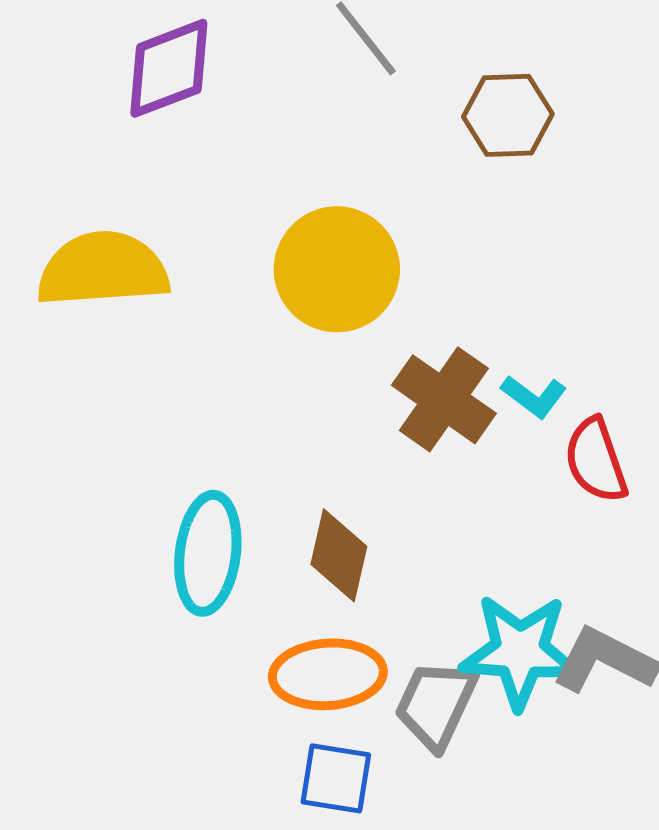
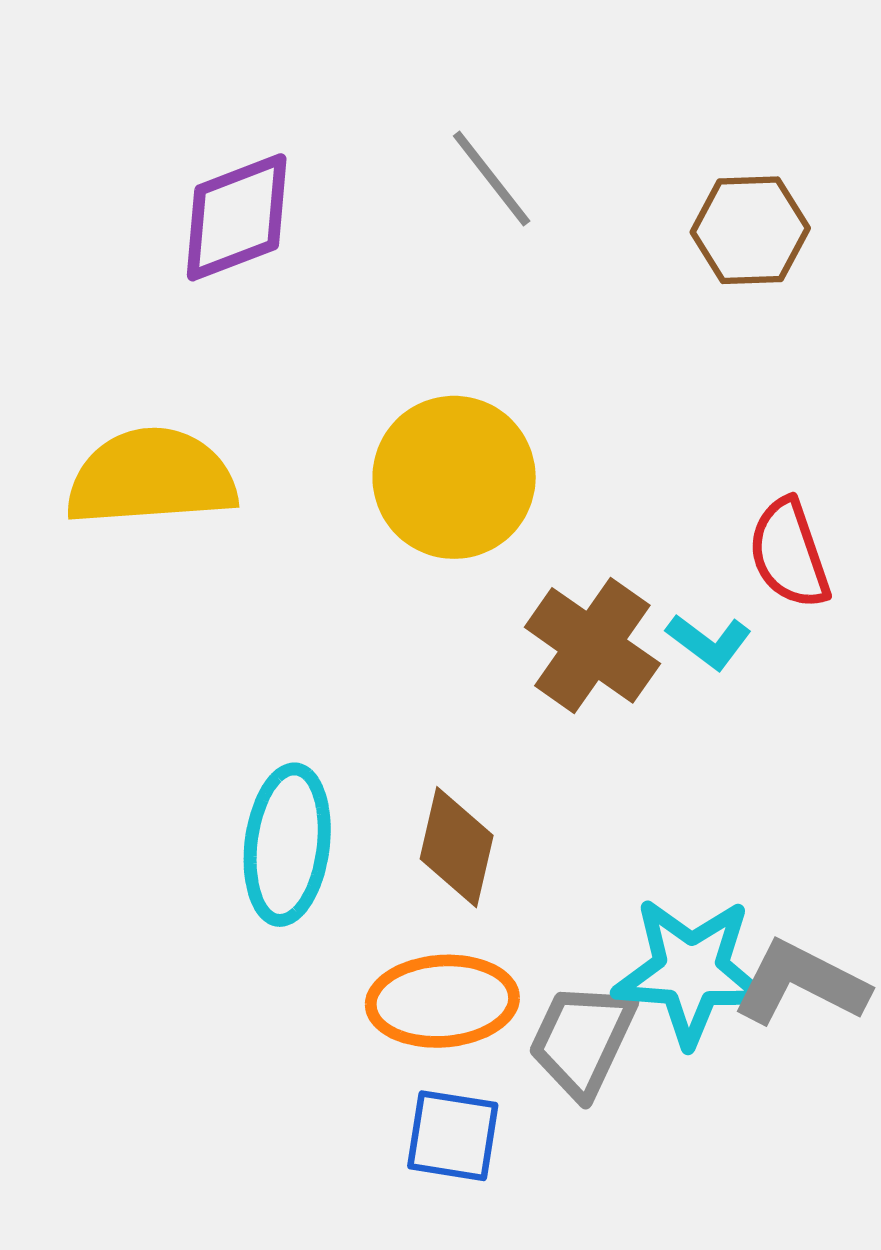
brown hexagon: (508, 115) -> (750, 230), moved
red semicircle: (596, 460) -> (789, 554), moved

